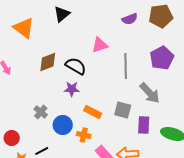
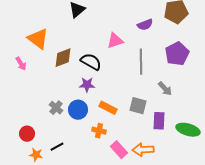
purple semicircle: (130, 19) -> (145, 25), moved
orange triangle: (24, 28) -> (38, 39), moved
gray arrow: (150, 93) -> (165, 89), size x0.7
blue circle: (63, 125) -> (78, 110), moved

